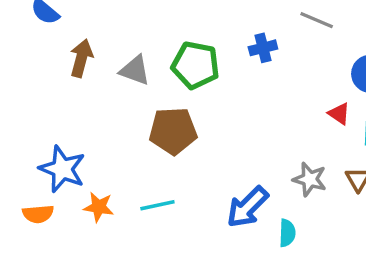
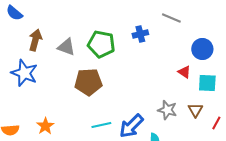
blue star: (62, 169) -> (24, 73), moved
cyan line: (157, 205) -> (101, 125), moved
orange star: (99, 207) -> (45, 126), turned 30

